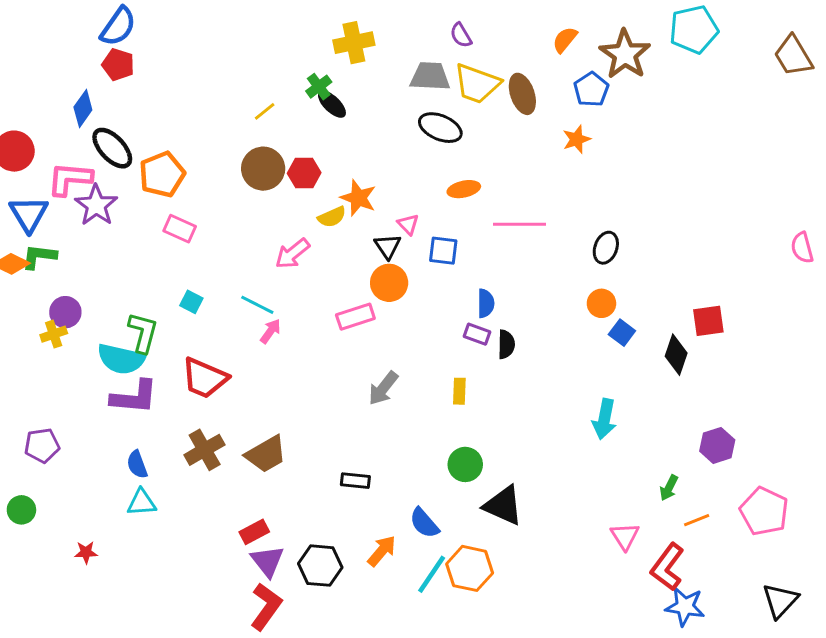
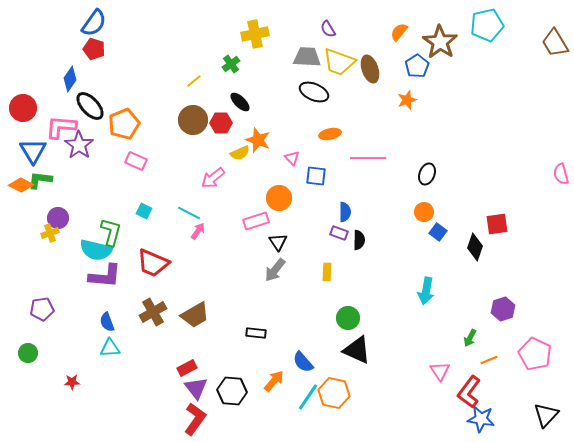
black ellipse: (332, 104) -> (240, 102), moved
black triangle: (388, 246) -> (278, 242), moved
green circle: (465, 464) -> (348, 318), moved

